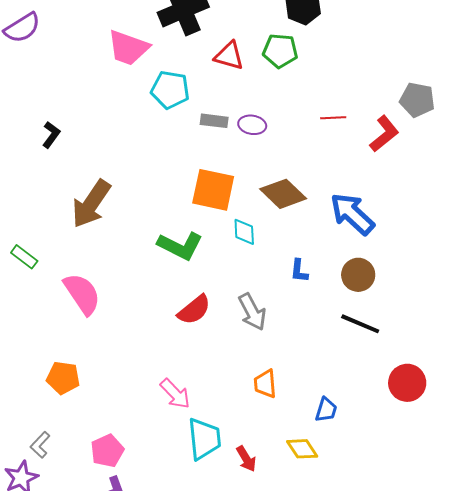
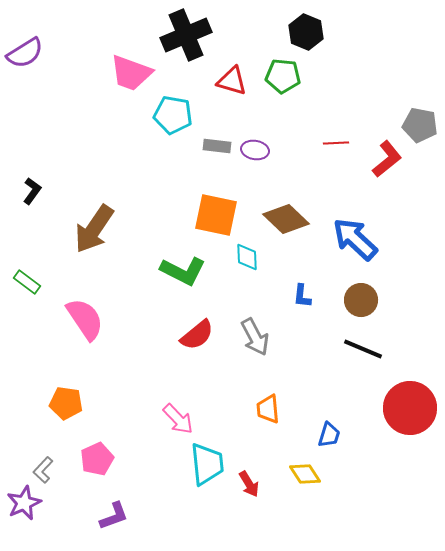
black L-shape: (51, 135) -> (32, 191), moved
red circle: (407, 383) -> (410, 408), size x1.4
pink pentagon: (107, 451) -> (97, 459), moved

